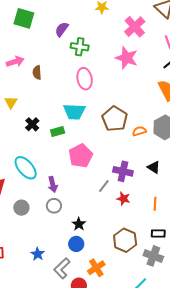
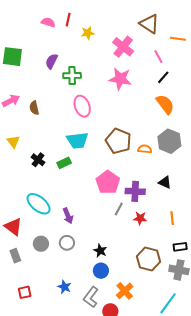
orange semicircle: (139, 131) -> (145, 149), turned 32
pink pentagon: (81, 156) -> (108, 182), moved
gray circle: (54, 206) -> (67, 243), moved

